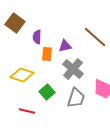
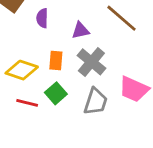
orange rectangle: (47, 54) -> (56, 61), moved
red line: (27, 111) -> (27, 103), moved

